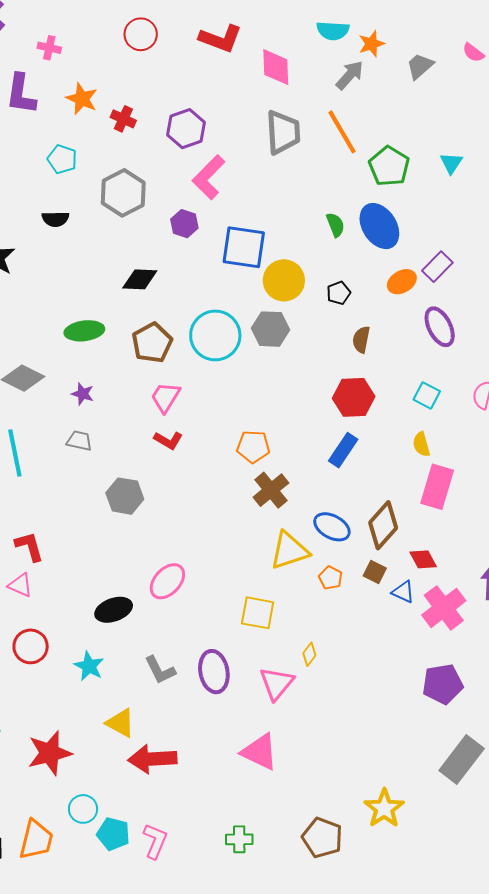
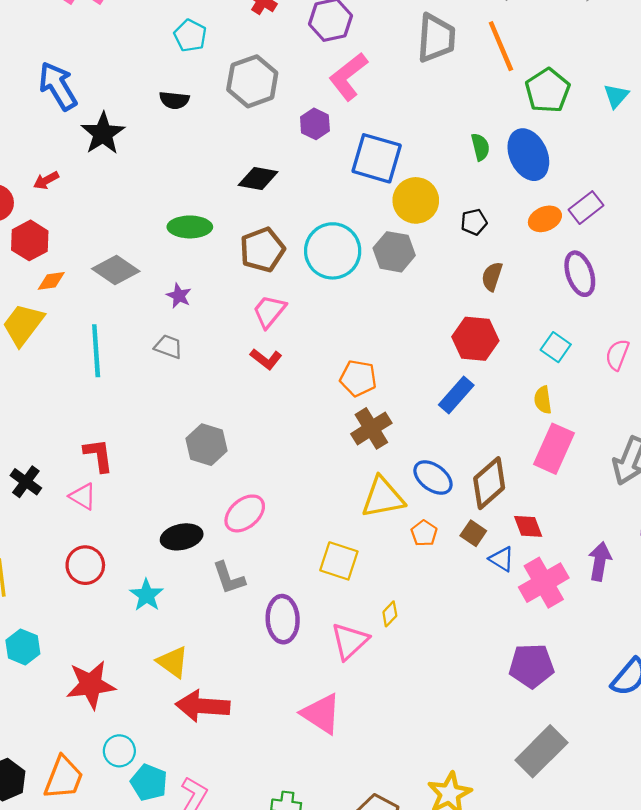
gray hexagon: (125, 496) -> (206, 445), moved
gray L-shape: (160, 670) -> (229, 578), moved

